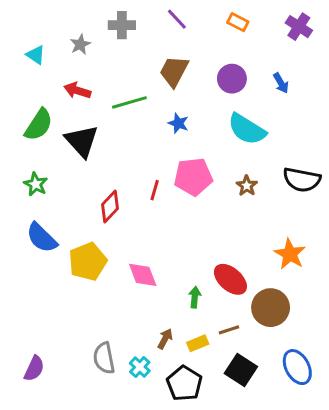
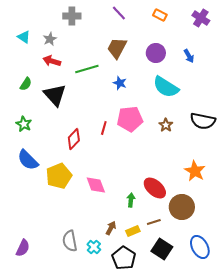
gray cross: (122, 25) -> (72, 16), moved
gray star: (80, 44) -> (50, 39), moved
green semicircle: (39, 125) -> (26, 84), size x0.6

